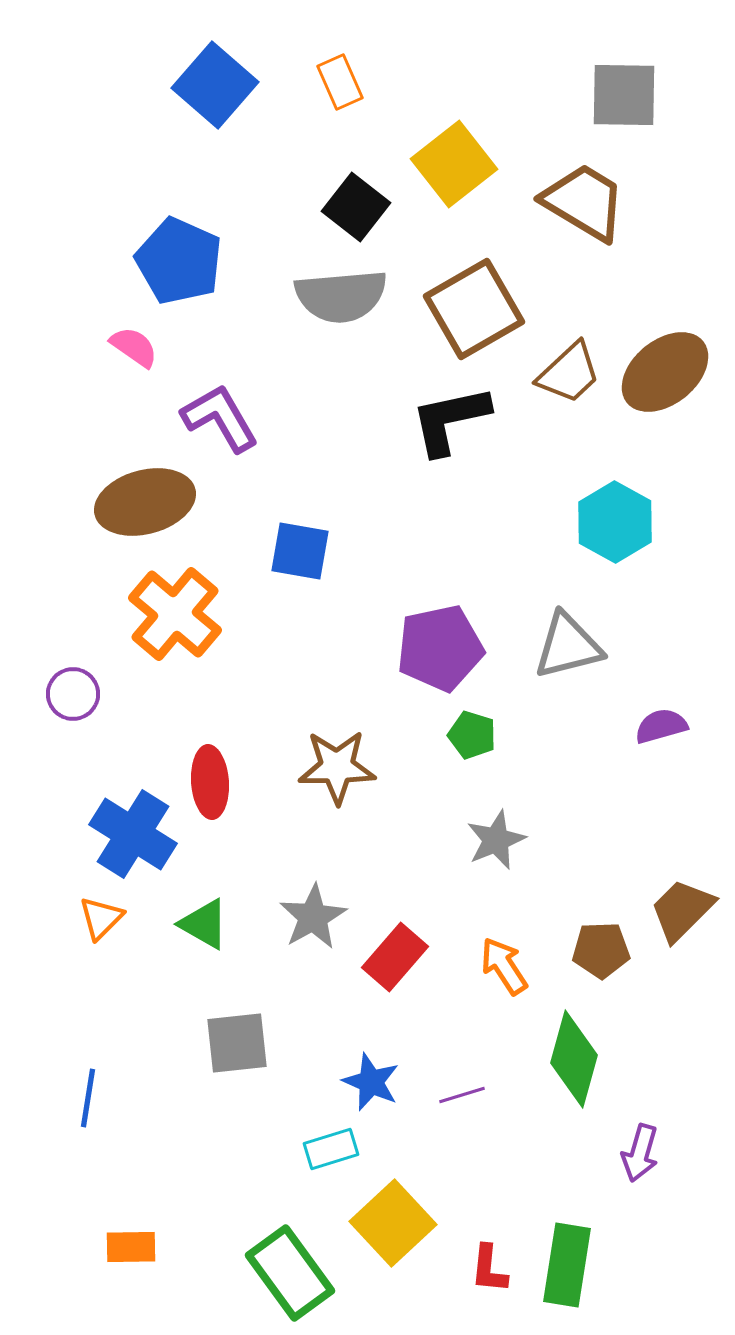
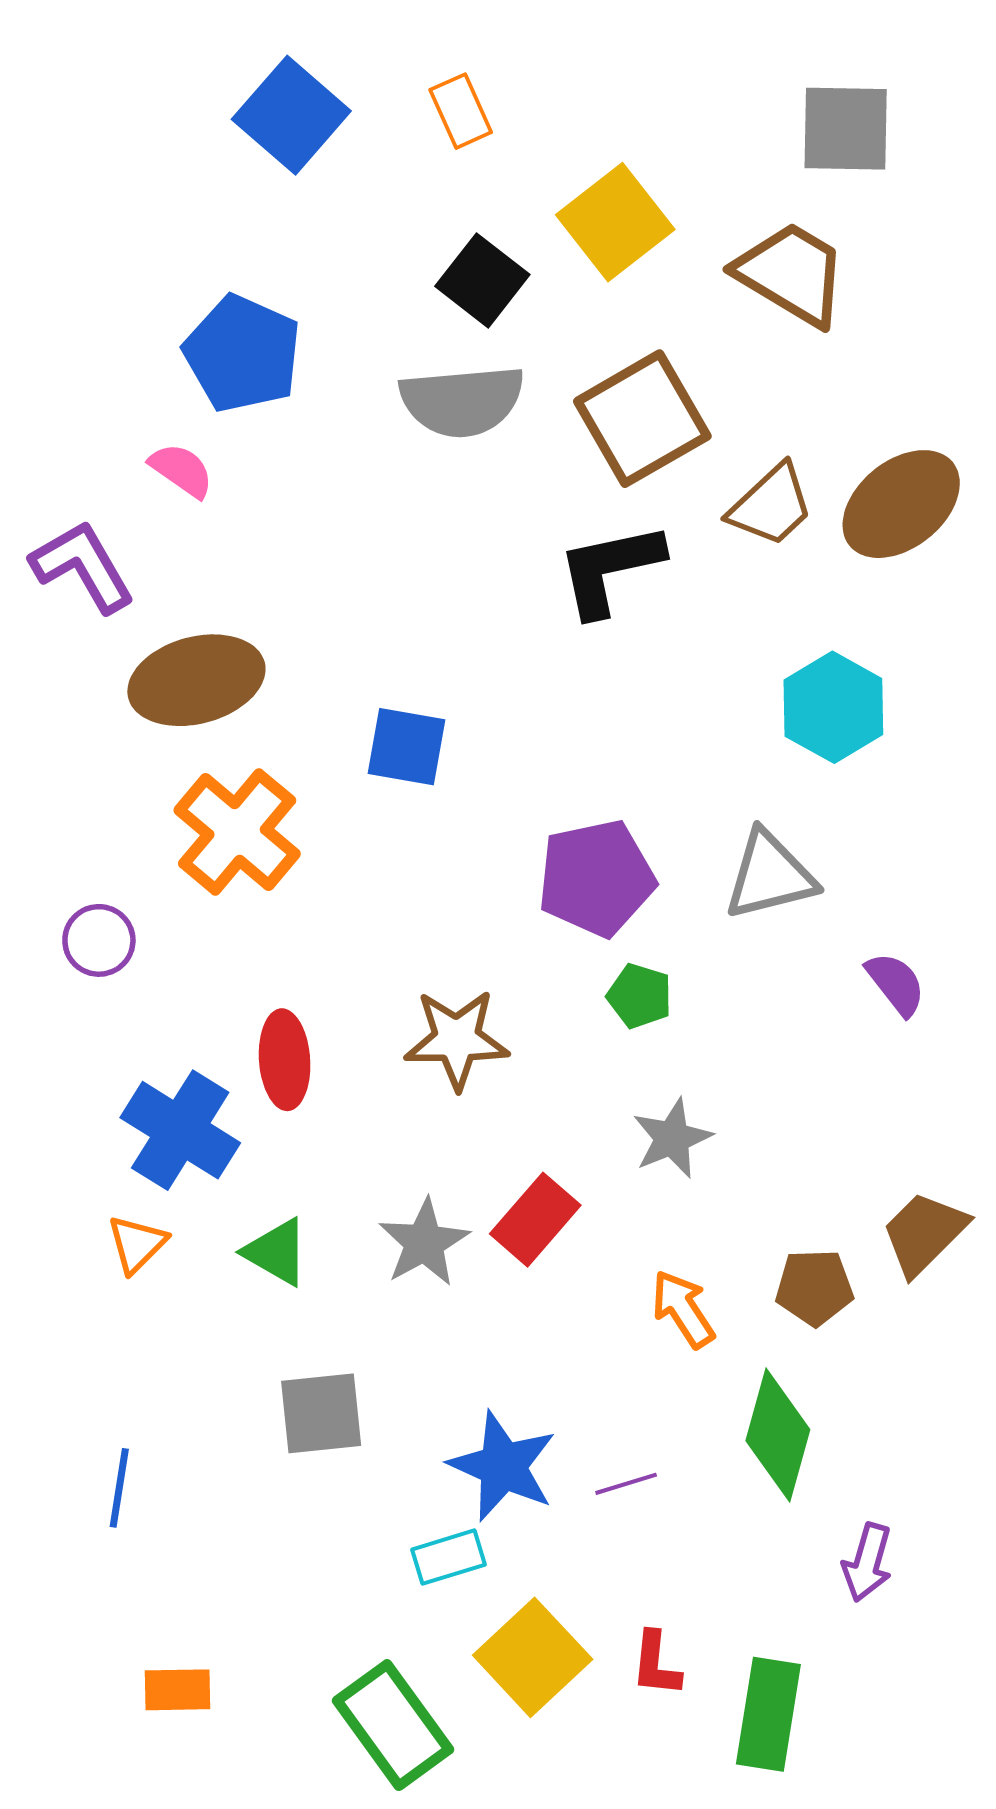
purple L-shape: (220, 418) -> (83, 566), moved
purple semicircle: (661, 726) -> (896, 984), turned 68
red rectangle: (395, 957) -> (535, 1220), moved
blue star: (371, 1082) -> (503, 1466), size x1.4
red L-shape: (489, 1269) -> (656, 1664), moved

